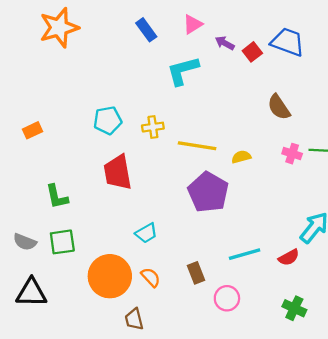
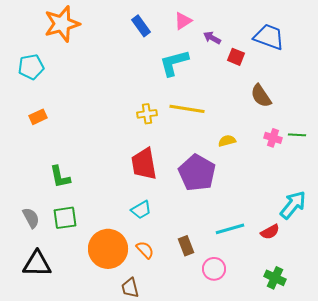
red square: (252, 52) -> (236, 57), moved, turned -30
cyan pentagon: (108, 120) -> (31, 67), moved
yellow line: (197, 146) -> (187, 109), moved
red trapezoid: (118, 172) -> (144, 164), moved
gray semicircle: (25, 242) -> (31, 218), turned -140

